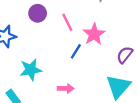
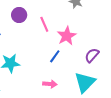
blue line: (76, 51) -> (55, 56), moved
pink arrow: (66, 88) -> (50, 84), moved

